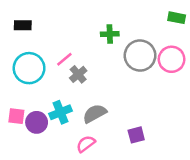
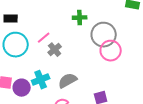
black rectangle: (23, 25) -> (11, 19), moved
pink circle: (172, 59) -> (111, 51), moved

